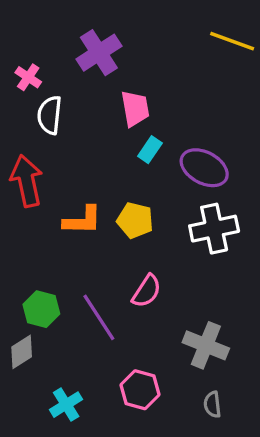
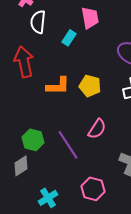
cyan rectangle: (150, 150) -> (69, 38), moved

